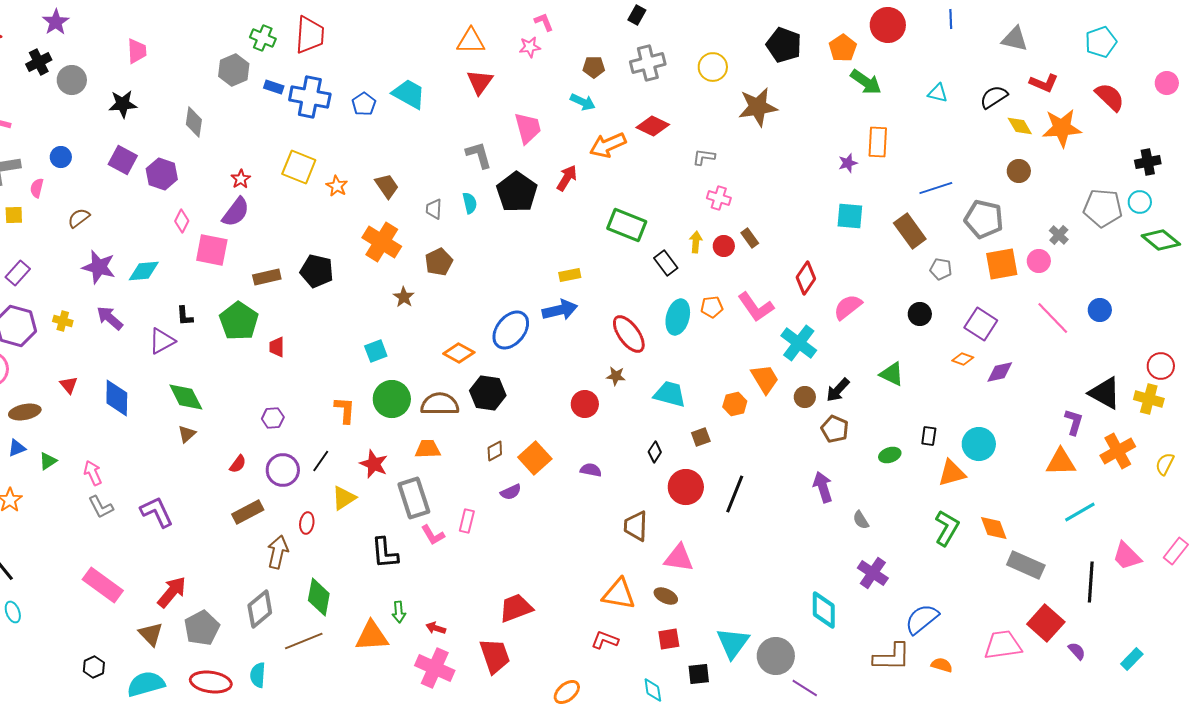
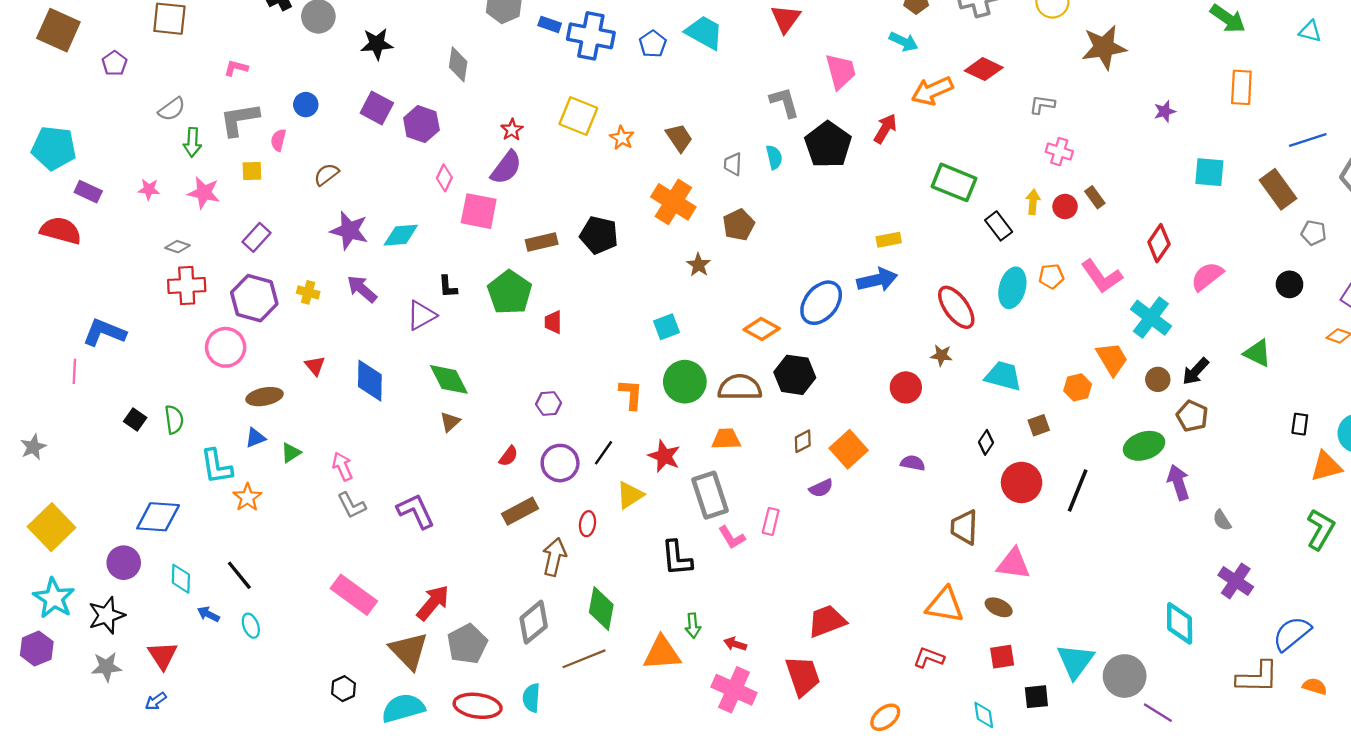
purple star: (848, 163) -> (1165, 111), moved
green ellipse: (890, 455) -> (1144, 446), moved, size x1.6
brown triangle: (151, 634) -> (409, 651), size x1.4

